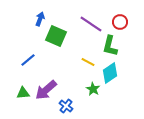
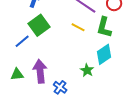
green square: (56, 36) -> (39, 25), moved, turned 30
yellow line: (88, 62) -> (78, 27), moved
purple arrow: (46, 90) -> (40, 71), turned 125

